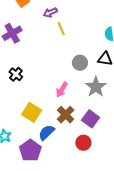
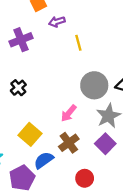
purple arrow: (50, 13) -> (57, 22), moved
gray circle: (80, 63) -> (94, 85), size x1.5
purple square: (91, 119) -> (105, 144), moved

